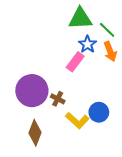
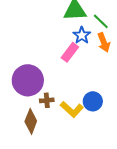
brown cross: (58, 99) -> (47, 100), moved, turned -32

